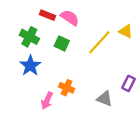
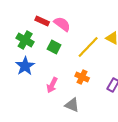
orange cross: (67, 88) -> (82, 77), moved
gray triangle: (105, 99) -> (72, 105), moved
pink arrow: (47, 101) -> (52, 85), moved

